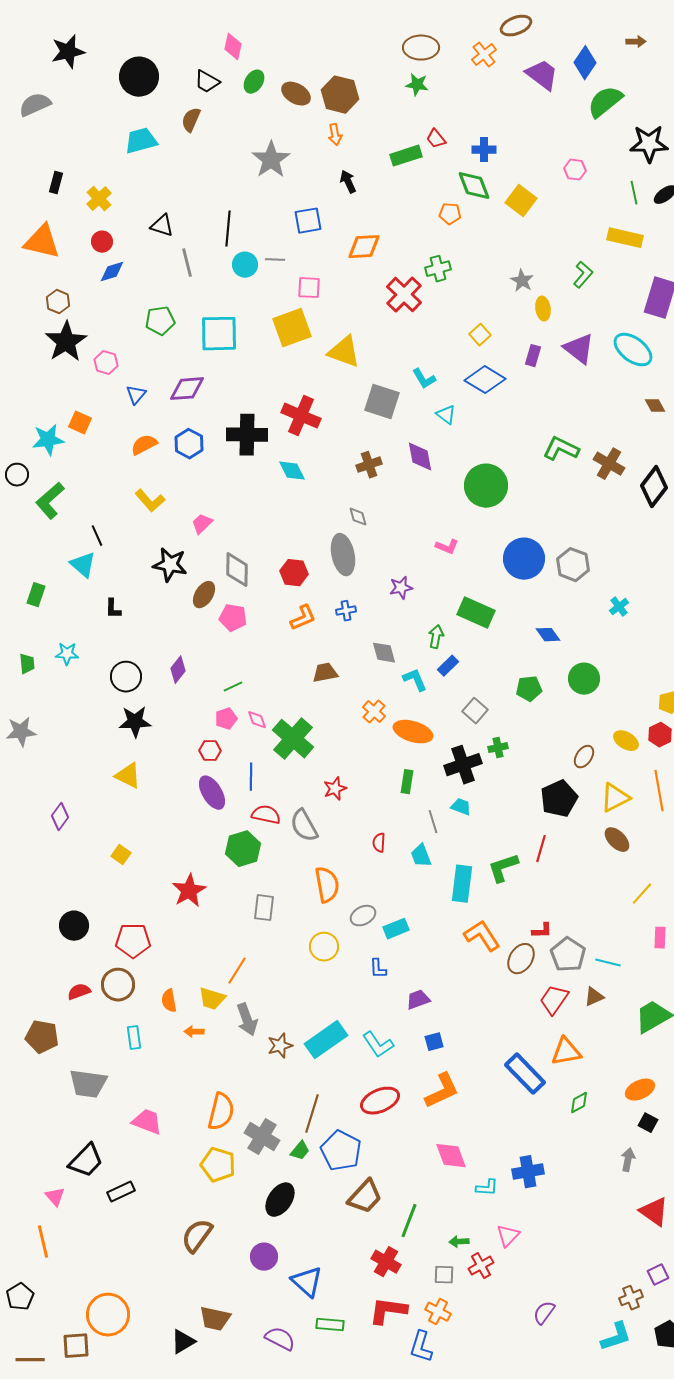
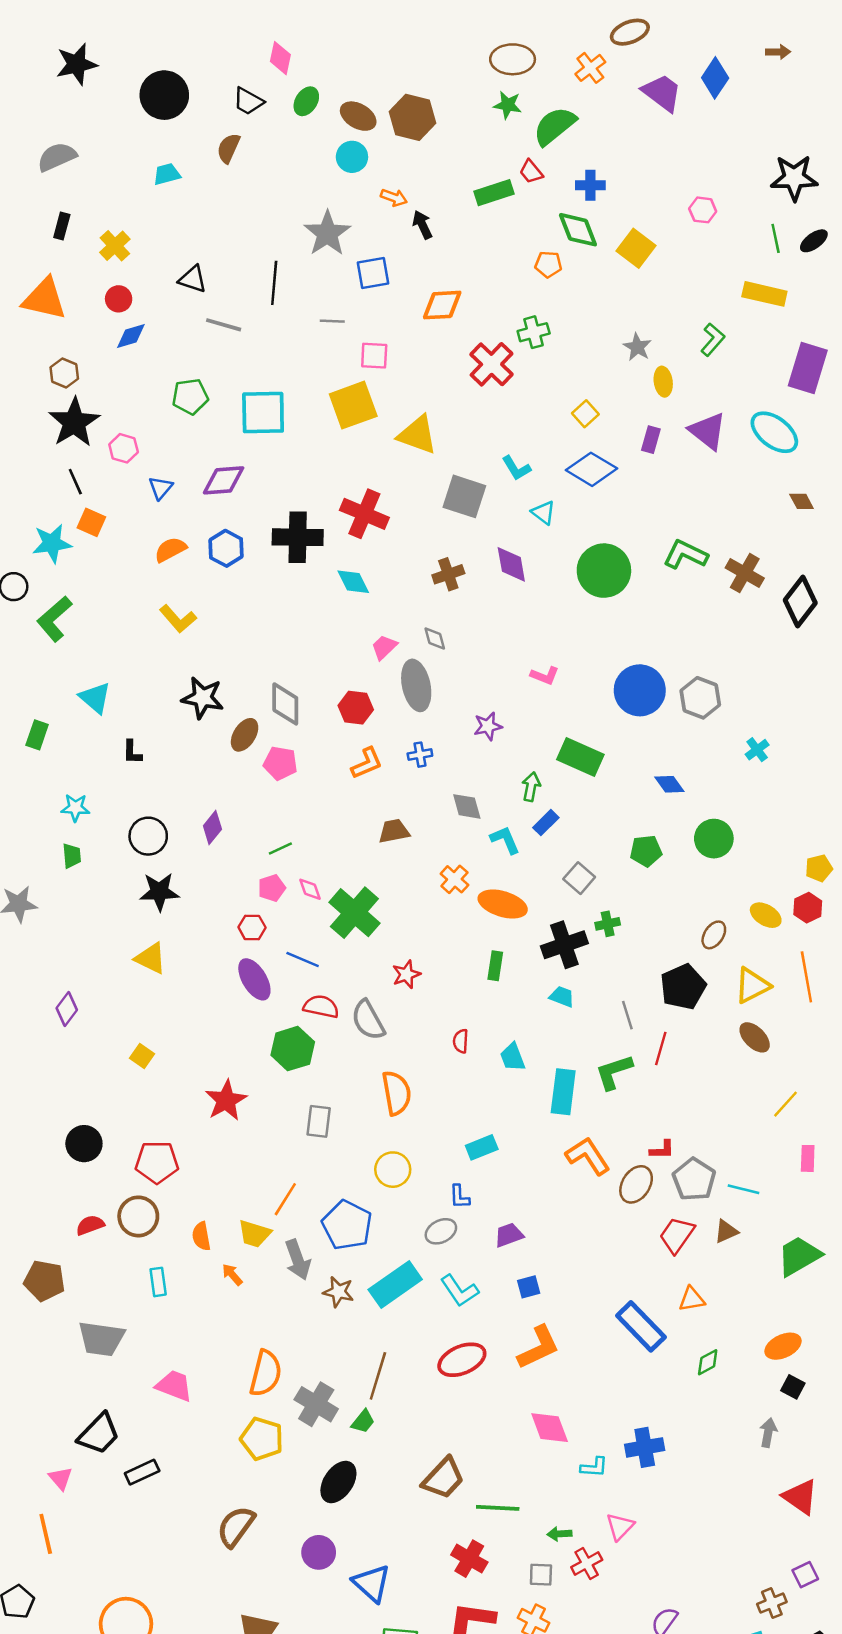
green semicircle: (605, 102) -> (555, 126), moved
gray semicircle: (35, 105) -> (57, 157), moved
orange arrow: (335, 135) -> (394, 198), moved, turned -60
cyan trapezoid: (141, 141) -> (167, 174), size x0.7
gray star: (271, 160) -> (327, 233), moved
gray line: (187, 263) -> (224, 325), turned -60
cyan circle: (245, 265) -> (352, 157), moved
green circle: (486, 486) -> (604, 571), moved
pink trapezoid: (202, 524) -> (384, 647), moved
black line: (97, 536) -> (75, 482), moved
green trapezoid: (27, 664) -> (72, 856), moved
blue line: (251, 777) -> (303, 960), turned -68
gray line: (433, 822) -> (627, 1015), moved
gray ellipse: (363, 916) -> (441, 1231), moved
orange arrow: (194, 1032) -> (232, 1275), turned 48
brown star: (280, 1046) -> (338, 1292), turned 30
orange triangle: (566, 1052) -> (692, 1299), size x0.7
blue pentagon: (341, 1151) -> (347, 1225), moved
green line: (409, 1221) -> (498, 1508), turned 72

